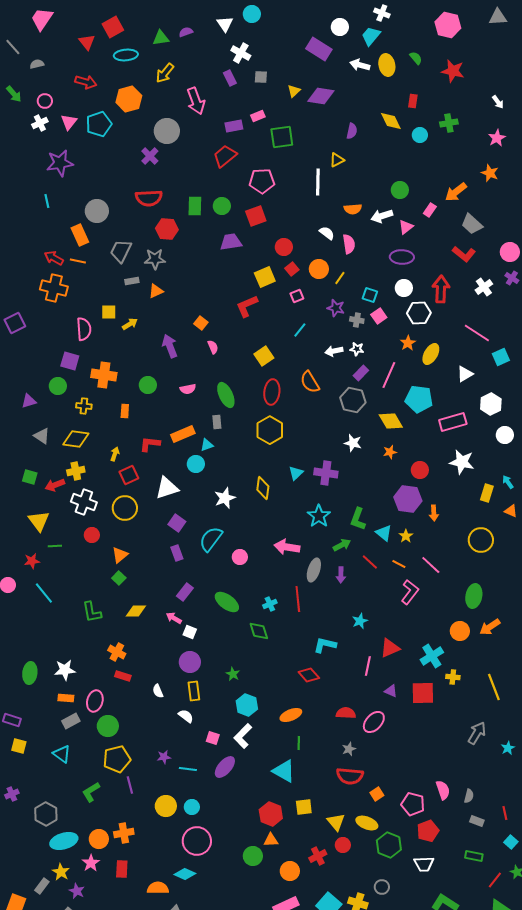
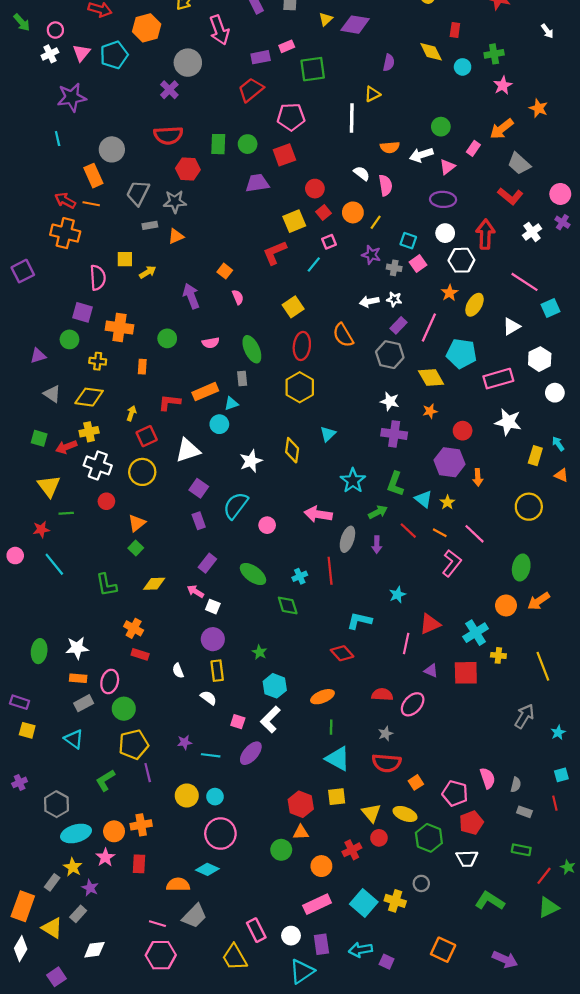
pink star: (497, 138) -> (503, 85), moved
cyan line: (300, 330) -> (314, 265), moved
purple cross: (326, 473) -> (394, 434), moved
cyan triangle: (284, 771) -> (338, 759), moved
cyan square: (511, 842) -> (561, 775), moved, turned 32

